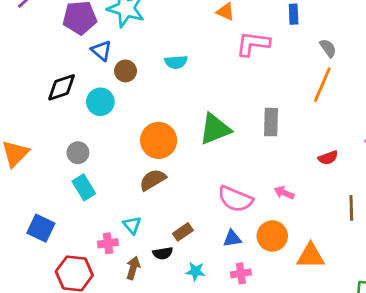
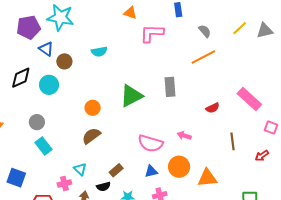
orange line: (322, 85) -> (203, 57), turned 45
orange circle: (159, 140) -> (93, 108), size x0.6

